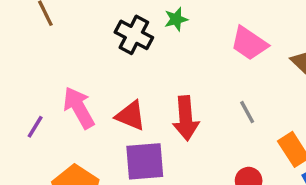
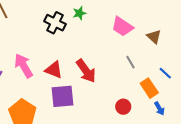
gray line: (247, 112) -> (131, 62), moved
red arrow: (186, 118) -> (86, 71), turned -30

